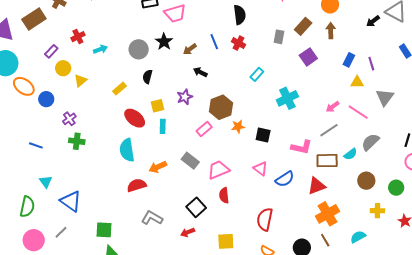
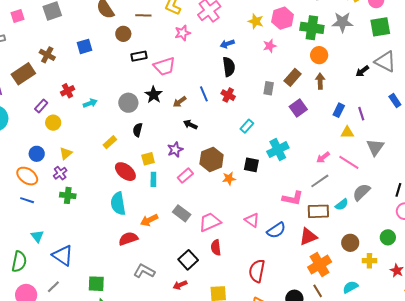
yellow triangle: (80, 81) -> (66, 153), moved
orange ellipse: (24, 86) -> (27, 176), moved
pink rectangle: (204, 129) -> (185, 176), moved
black square: (263, 135) -> (251, 165), moved
brown circle: (366, 181) -> (350, 243), moved

